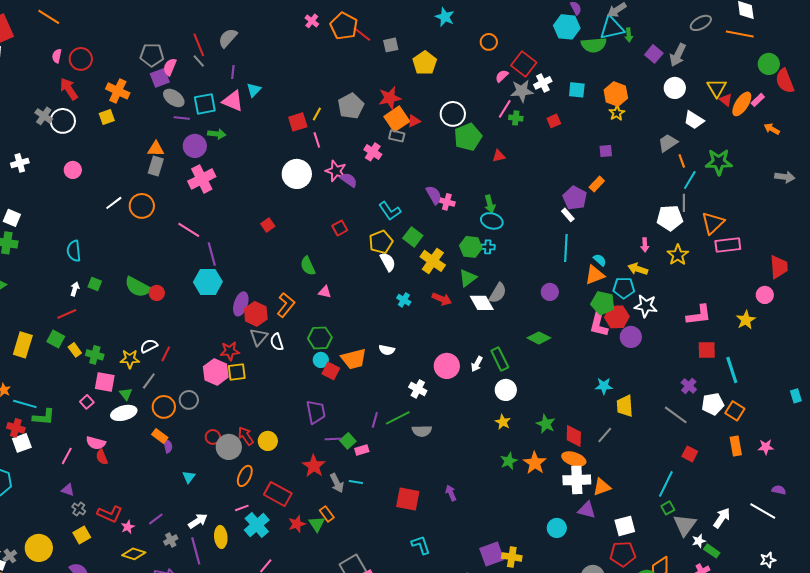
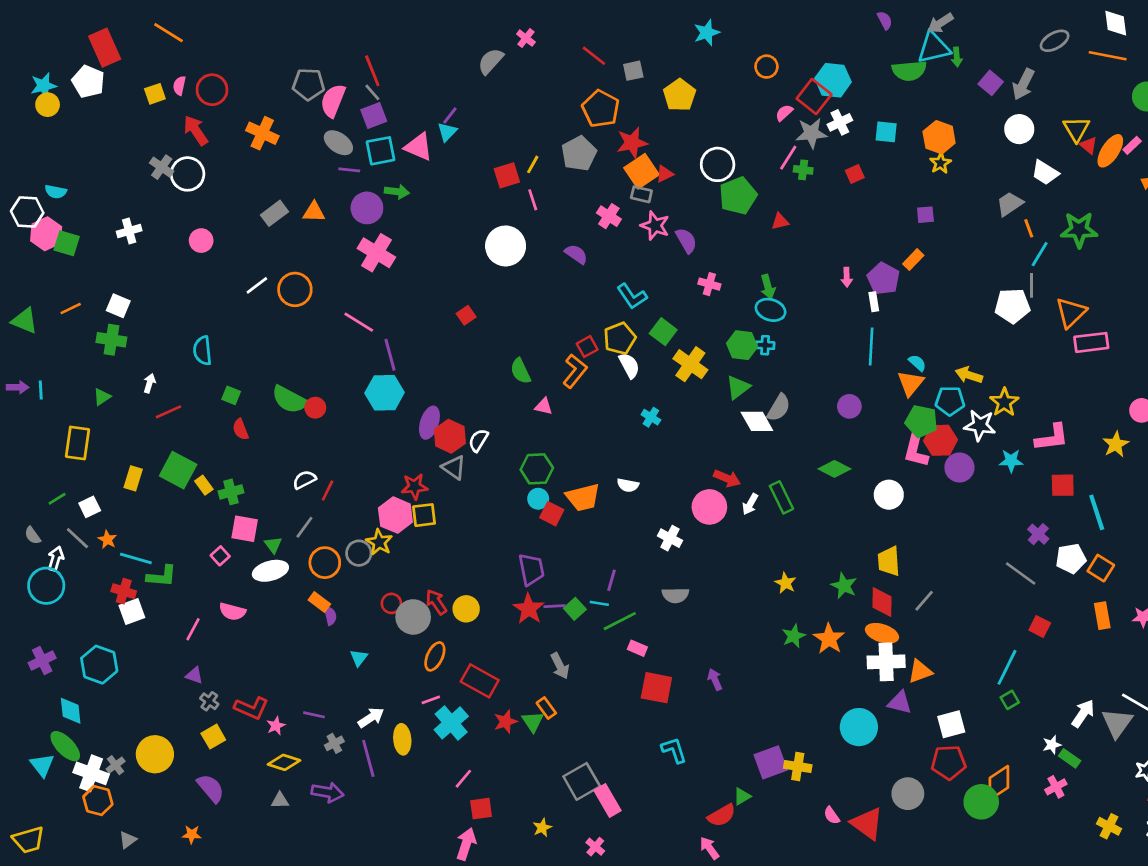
cyan star: (445, 17) -> (707, 33), turned 30
orange pentagon: (344, 26) -> (601, 109), moved
cyan hexagon: (567, 27) -> (833, 80), moved
gray semicircle: (228, 38) -> (491, 61), moved
pink semicircle: (170, 67) -> (333, 101), size x1.4
purple line: (233, 72) -> (450, 116), moved, turned 32
purple square: (160, 78) -> (374, 116), moved
yellow square: (107, 117) -> (155, 94), moved
gray rectangle: (156, 166) -> (275, 213), moved, turned 36
pink star: (336, 171) -> (655, 226), moved
pink cross: (202, 179) -> (376, 253), turned -32
purple semicircle: (434, 195) -> (686, 241), moved
white rectangle: (568, 215) -> (874, 302), turned 32
red square: (340, 228) -> (587, 347), moved
pink arrow: (645, 245) -> (847, 277), moved
yellow star: (678, 255) -> (1004, 402), moved
orange triangle: (595, 275) -> (911, 383), turned -30
white arrow: (75, 289) -> (149, 383), moved
red arrow: (442, 299) -> (727, 478), moved
orange L-shape: (286, 305) -> (575, 371), moved
red line: (67, 314) -> (169, 412), moved
gray triangle: (259, 337) -> (454, 467), turned -36
green square: (56, 339) -> (178, 470), size x1.5
white semicircle: (277, 342) -> (478, 440), moved, turned 48
yellow rectangle: (23, 345) -> (133, 478), size x0.7
green cross: (95, 355) -> (231, 492), turned -30
yellow star: (130, 359) -> (379, 542), moved, turned 30
cyan star: (604, 386) -> (1011, 461), moved
white circle: (506, 390) -> (889, 495), moved
yellow trapezoid: (625, 406) -> (889, 561), moved
green line: (398, 418) -> (620, 621), moved
pink rectangle: (362, 450) -> (637, 648), moved, turned 40
red semicircle: (102, 457) -> (241, 429), moved
red star: (314, 466) -> (529, 609), moved
cyan line: (356, 482) -> (599, 603), moved
purple line: (156, 519) -> (314, 715), turned 49
gray triangle: (685, 525) -> (1117, 723), moved
cyan circle: (557, 528) -> (859, 727), size x1.4

